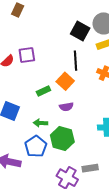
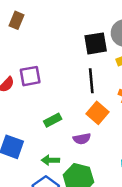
black square: (80, 31) -> (96, 43), turned -36
orange square: (65, 81) -> (98, 113), moved

